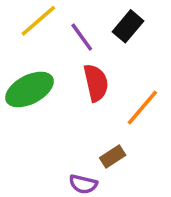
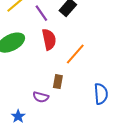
brown rectangle: (113, 157) -> (58, 82), turned -48

